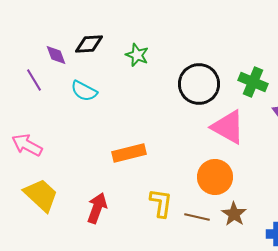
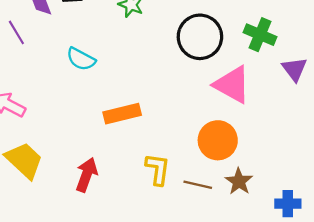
cyan semicircle: (84, 91) -> (81, 59), moved

